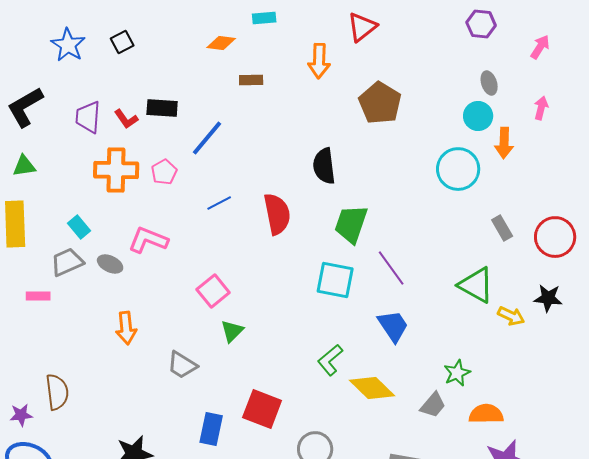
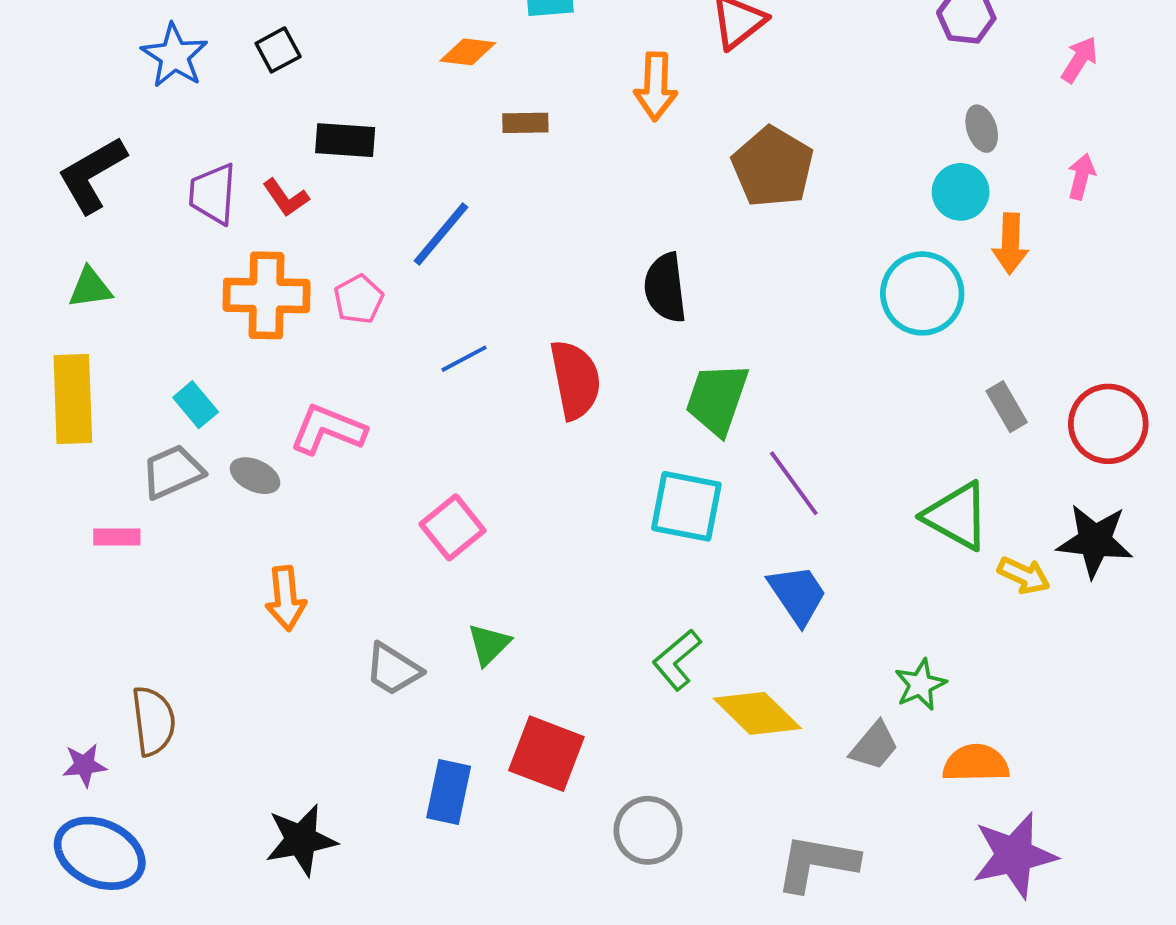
black rectangle: (162, 108) -> (345, 140), moved
black star: (548, 298) -> (1095, 541), size x1.4
green triangle: (232, 331) -> (489, 644), moved

